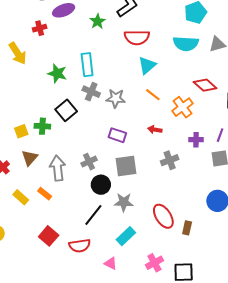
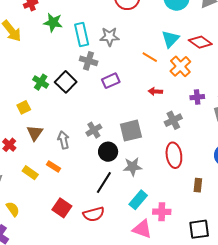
cyan triangle: (147, 65) -> (170, 39), moved
green star: (57, 73) -> (53, 22), moved
gray star: (116, 98) -> (109, 37), moved
green cross: (42, 126) -> (41, 82), moved, turned 35
purple rectangle: (117, 135) -> (111, 81), moved, turned -36
gray arrow: (58, 168) -> (63, 140), size x0.7
red ellipse: (163, 216) -> (174, 155), moved, turned 30
pink triangle: (111, 263) -> (142, 229), moved, size x1.5
pink cross: (154, 263) -> (162, 212), moved, turned 36

